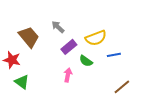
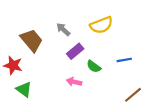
yellow semicircle: (96, 38) -> (101, 25), moved
pink arrow: (68, 75) -> (74, 82), turned -88

